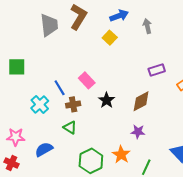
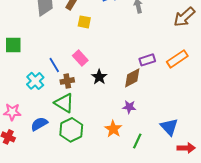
yellow square: (110, 38) -> (84, 22), moved, turned -32
purple rectangle: (157, 70) -> (147, 60), moved
green triangle: (70, 127) -> (64, 103), size x1.5
green hexagon: (91, 161) -> (71, 130), moved

